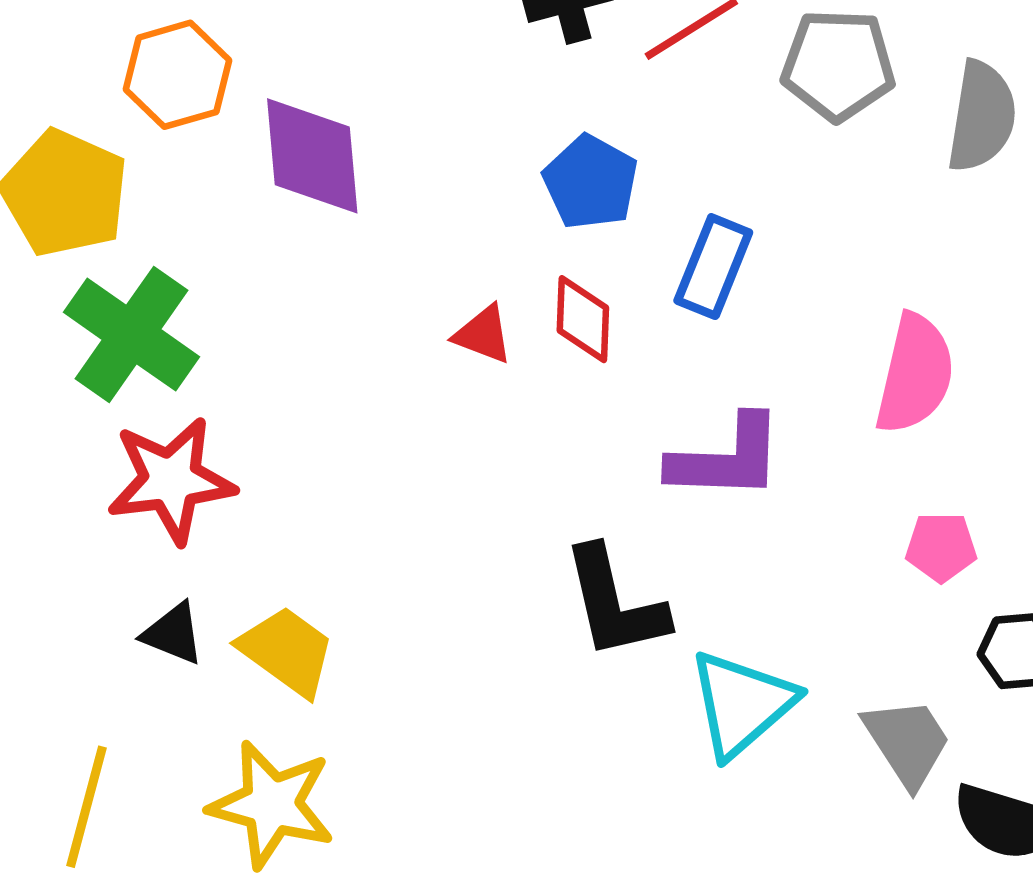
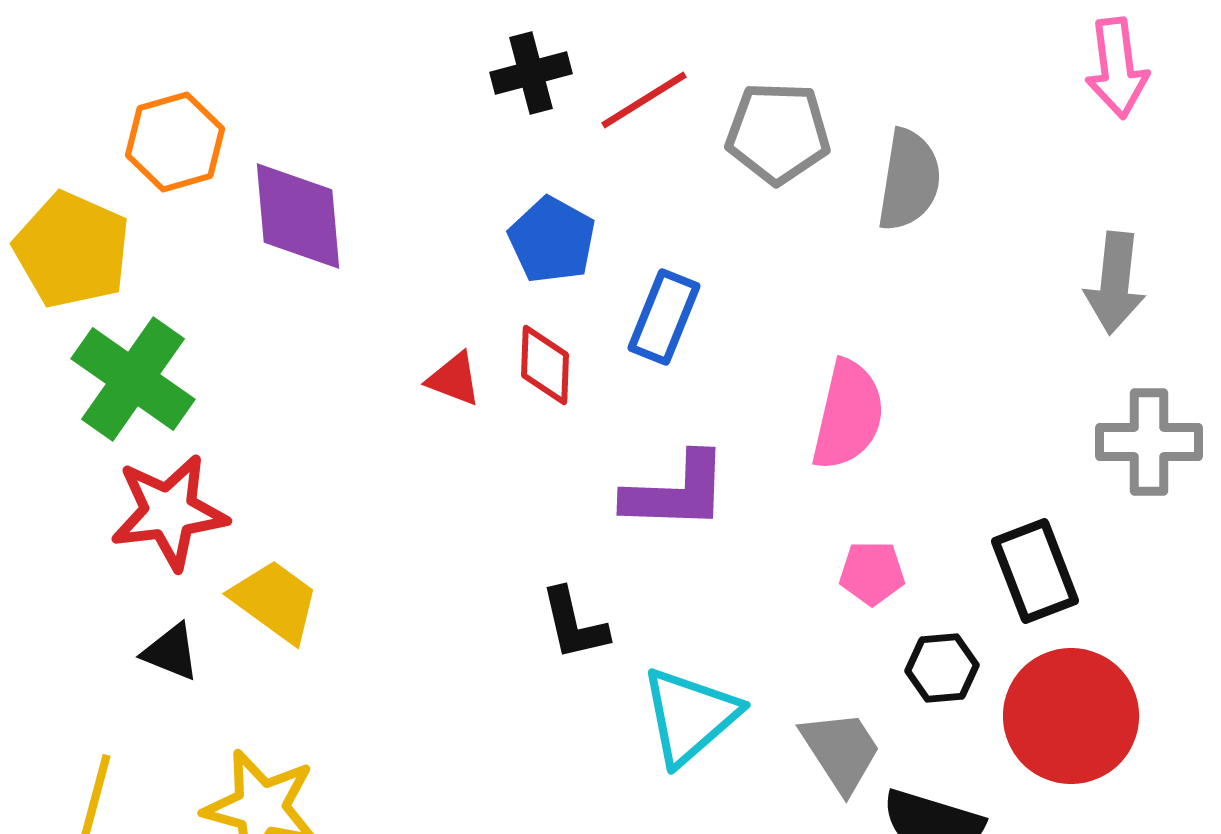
black L-shape: (615, 603) -> (574, 624), size x0.7
yellow trapezoid: (287, 651) -> (275, 601), moved

